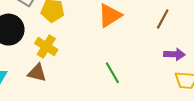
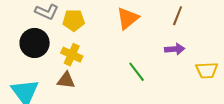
purple arrow: (174, 54) -> (175, 49), moved

